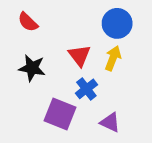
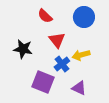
red semicircle: (28, 22) -> (45, 16), moved
yellow arrow: (113, 58) -> (81, 55), moved, turned -126

